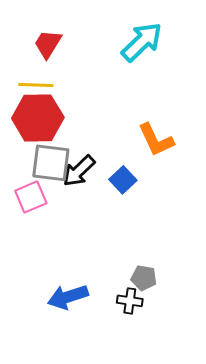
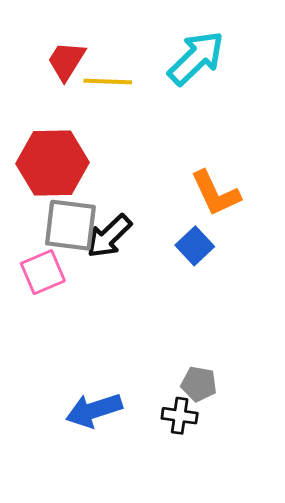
yellow line: (36, 85) -> (108, 81), moved
blue square: (123, 180) -> (195, 246), moved

